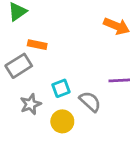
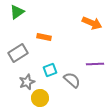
orange rectangle: (37, 45) -> (44, 37), moved
yellow circle: (62, 121) -> (40, 98), moved

